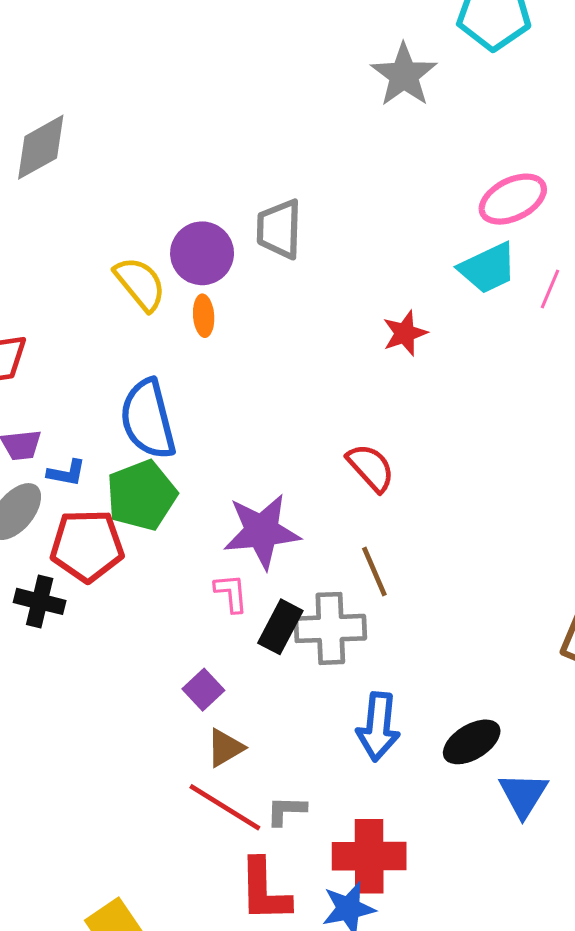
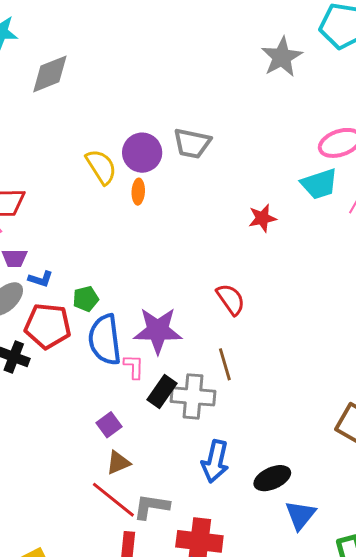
gray trapezoid: (279, 229) -> (192, 143), turned -87
blue semicircle: (148, 419) -> (105, 340), moved
green pentagon: (142, 495) -> (86, 299), size x0.6
gray L-shape: (286, 811) -> (151, 507), size x1.4

